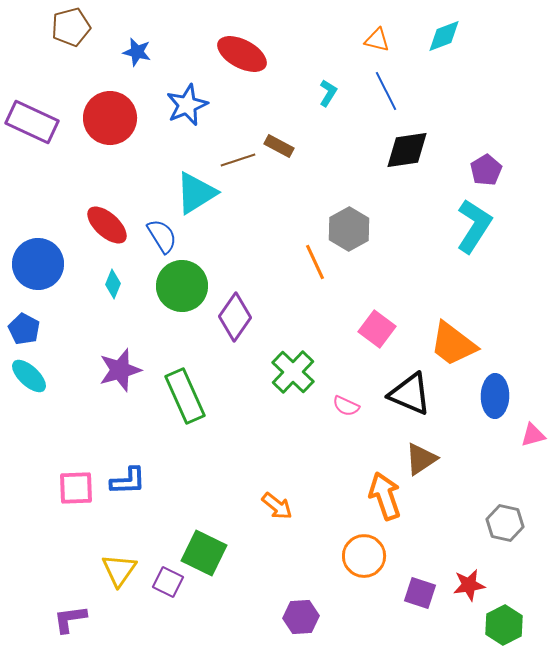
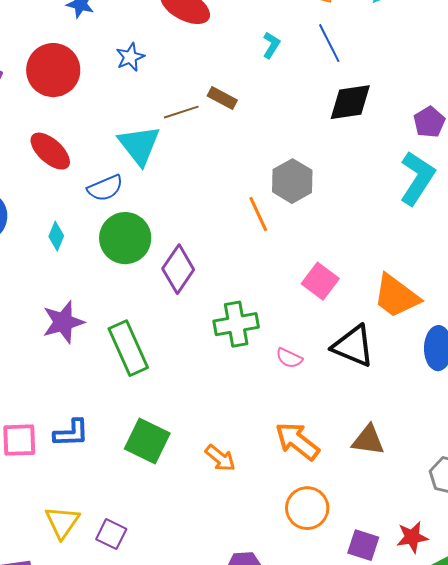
blue star: (187, 105) -> (130, 57), size x0.7
cyan triangle: (196, 193) -> (139, 145), turned -36
red ellipse: (107, 225) -> (50, 151), moved
blue semicircle: (162, 236) -> (105, 188), turned 99
green cross: (293, 372) -> (236, 324), turned 36
brown triangle: (421, 459) -> (368, 440), moved, turned 42
orange arrow: (385, 496) -> (297, 441), moved, turned -33
green square: (204, 553) -> (147, 441), moved

